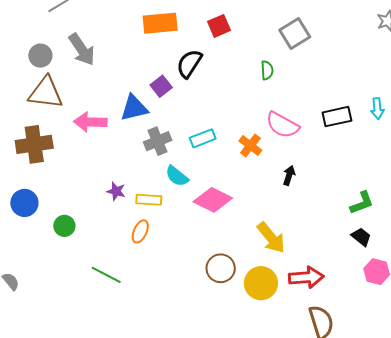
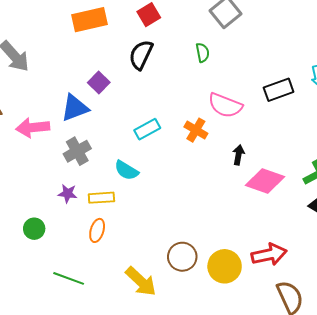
black semicircle: (189, 64) -> (141, 55), moved
gray cross: (158, 141) -> (77, 151), moved
pink diamond: (213, 200) -> (265, 181), moved
green circle: (64, 226) -> (34, 229), moved
yellow arrow: (271, 238) -> (141, 281), moved

